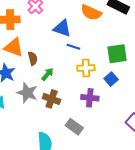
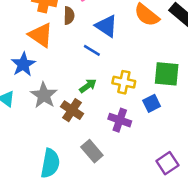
blue line: (73, 47) -> (92, 50), moved
brown semicircle: (33, 58) -> (69, 16), moved
green arrow: (47, 74) -> (88, 86), moved

